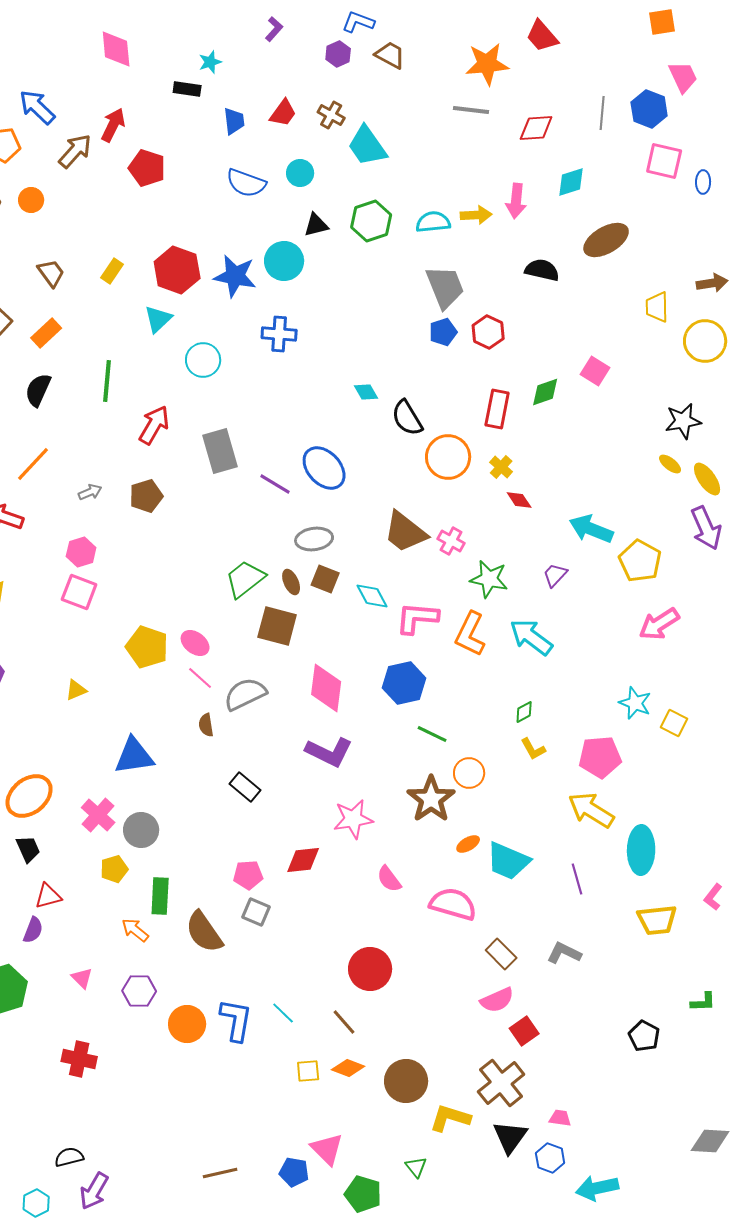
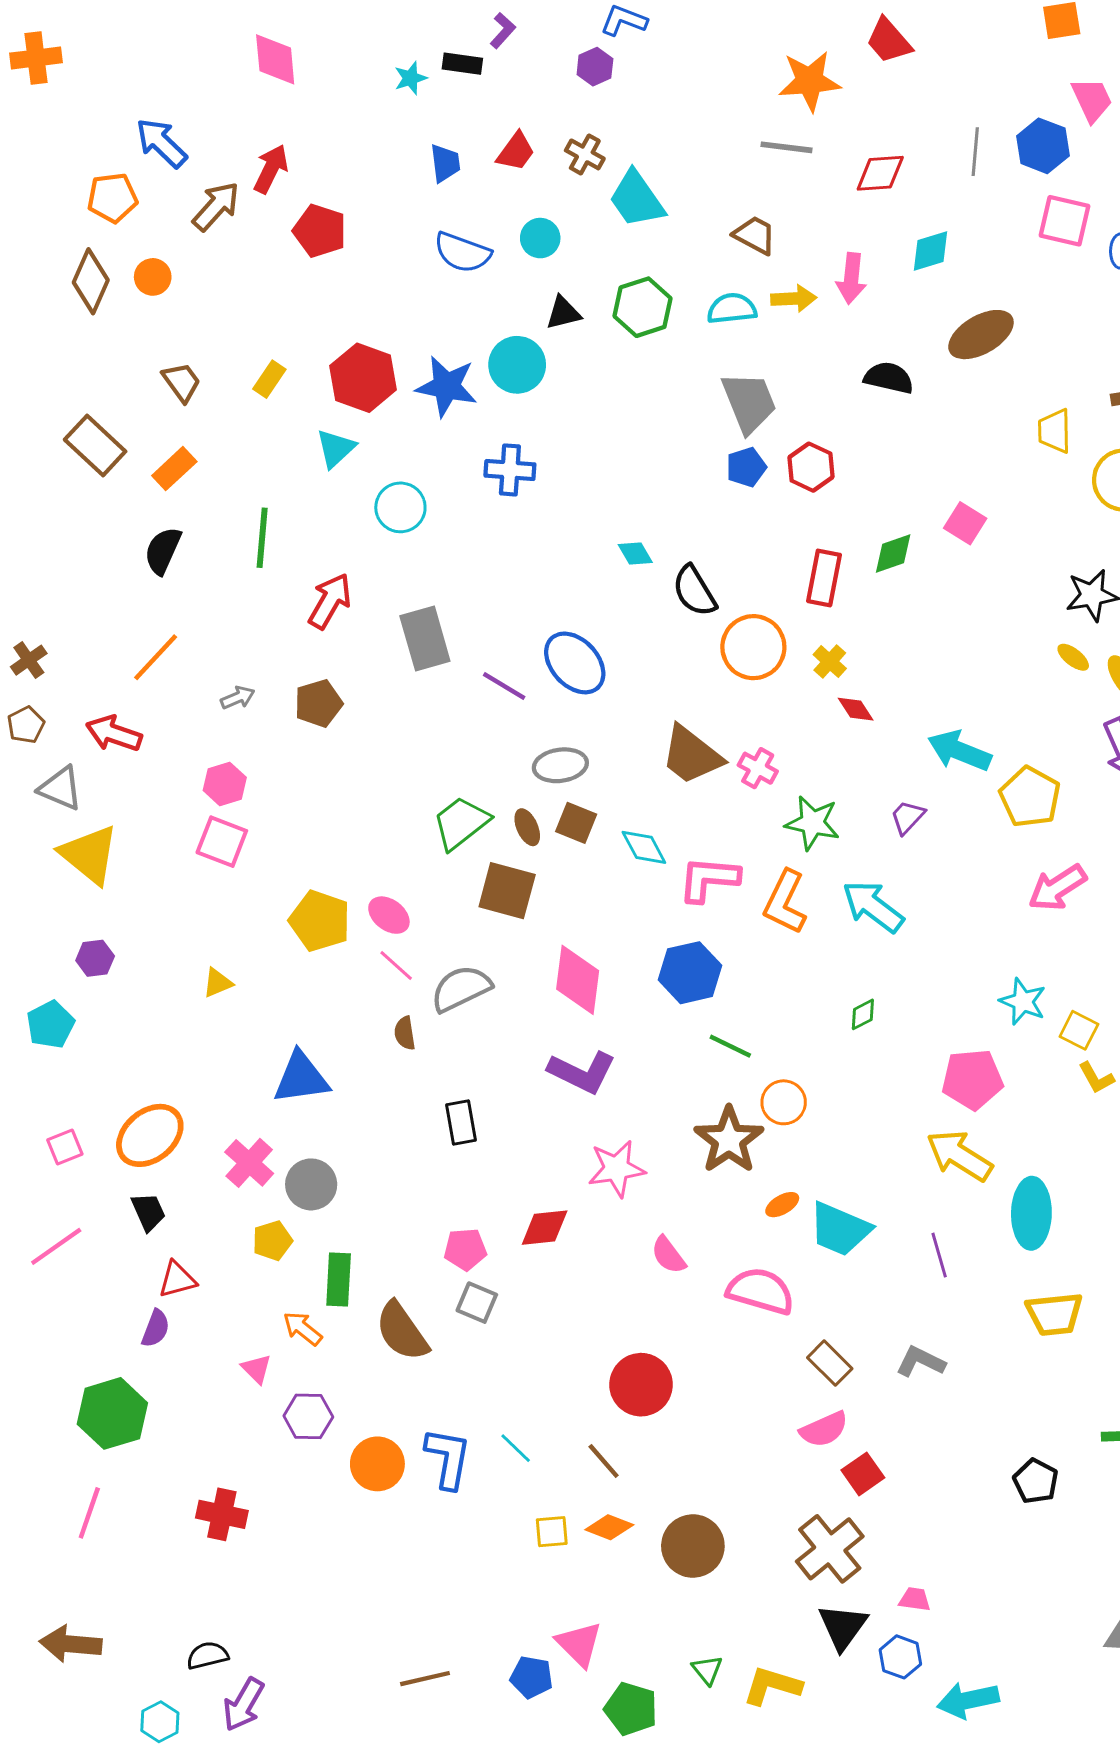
brown trapezoid: (390, 55) -> (755, 235), moved
black rectangle: (187, 89) -> (462, 64), moved
yellow L-shape: (533, 749) -> (1096, 1078), moved
black rectangle: (245, 787) -> (461, 1123), turned 40
pink triangle: (82, 978) -> (256, 1369), moved
yellow L-shape: (450, 1118) -> (772, 1686), moved

